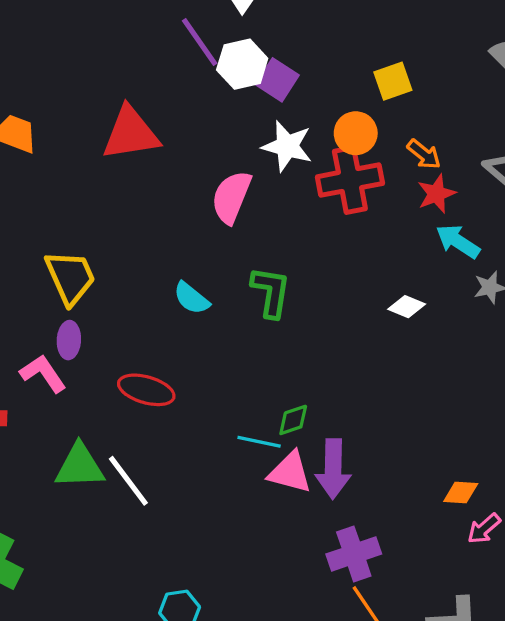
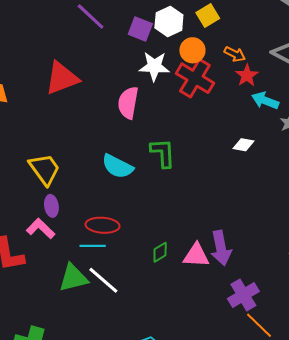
white hexagon: (242, 64) -> (169, 21), moved
red cross: (350, 180) -> (195, 78), turned -36
cyan semicircle: (191, 298) -> (117, 166), size x1.4
green diamond: (293, 420) -> (160, 252), moved
cyan line: (259, 442) -> (93, 246), moved

